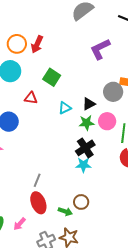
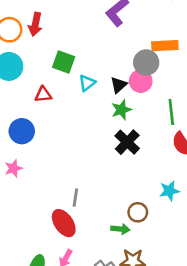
cyan triangle: (65, 108) -> (87, 83), moved
pink circle: (107, 121) -> (141, 81), moved
cyan star: (83, 165) -> (169, 191), moved
red ellipse: (38, 203) -> (64, 223), moved

